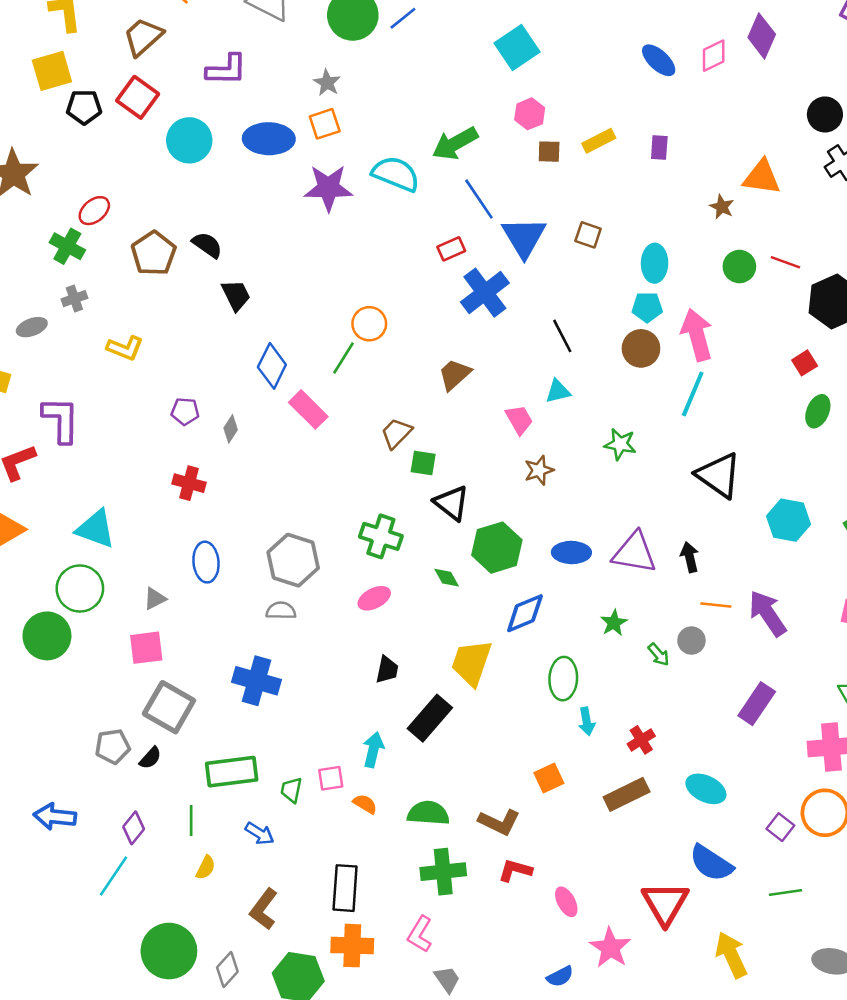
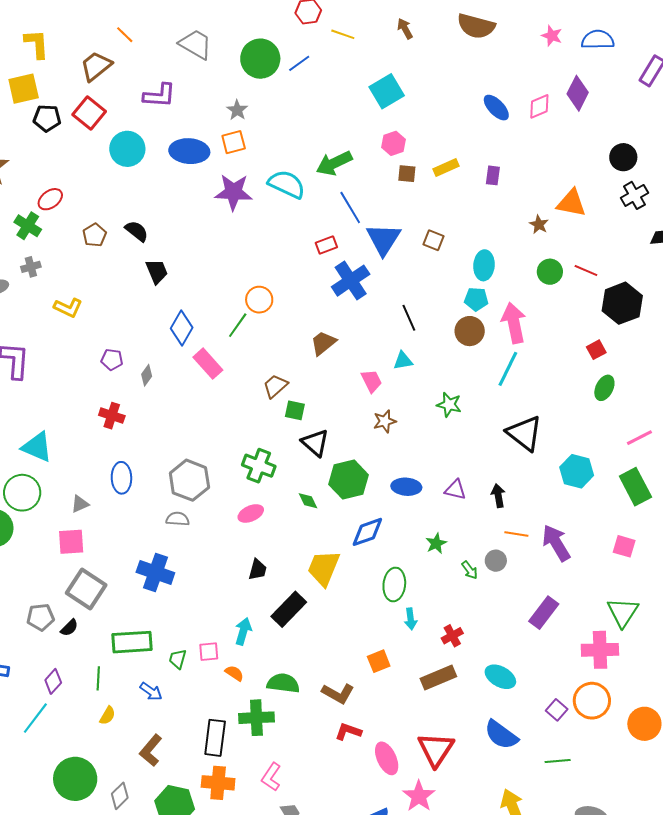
brown pentagon: (154, 253) -> (95, 235), size x0.7
purple triangle: (634, 553) -> (455, 490), size x0.6
green cross: (443, 872) -> (256, 718), moved
pink ellipse: (566, 902) -> (387, 758), size x1.4
red triangle: (665, 903) -> (436, 749), moved

